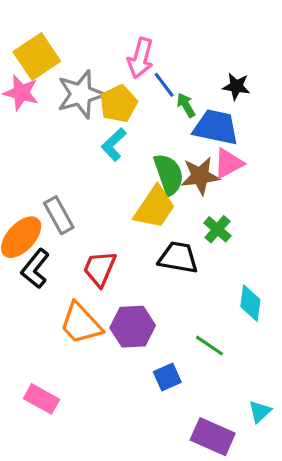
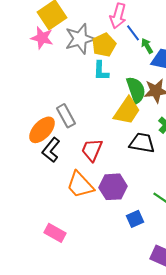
cyan L-shape: (114, 144) -> (101, 71), turned -45

